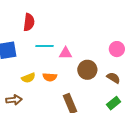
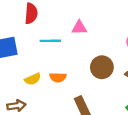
pink triangle: (66, 53) -> (79, 28), moved

